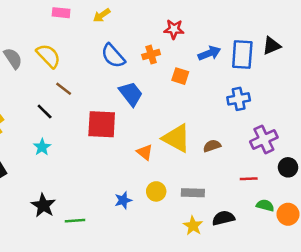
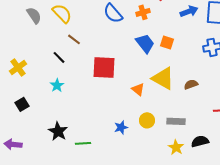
orange square: (180, 76) -> (167, 42), moved
blue trapezoid: (131, 94) -> (145, 43), moved

